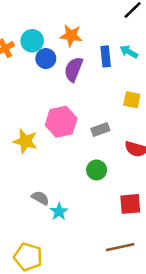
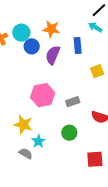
cyan arrow: (129, 52) -> (95, 27), moved
yellow square: (132, 100) -> (97, 71), moved, turned -32
yellow star: (25, 141) -> (23, 125), moved
cyan star: (59, 212) -> (38, 141), moved

